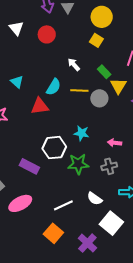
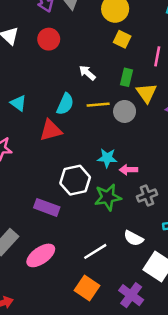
yellow square: (96, 40) -> (122, 39), moved
green rectangle: (104, 72) -> (126, 77), turned 64
pink arrow: (114, 143) -> (128, 170), moved

